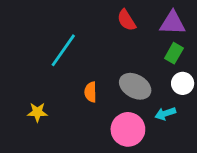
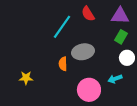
cyan line: (63, 50) -> (62, 27), moved
gray ellipse: (135, 86) -> (83, 52), moved, turned -40

